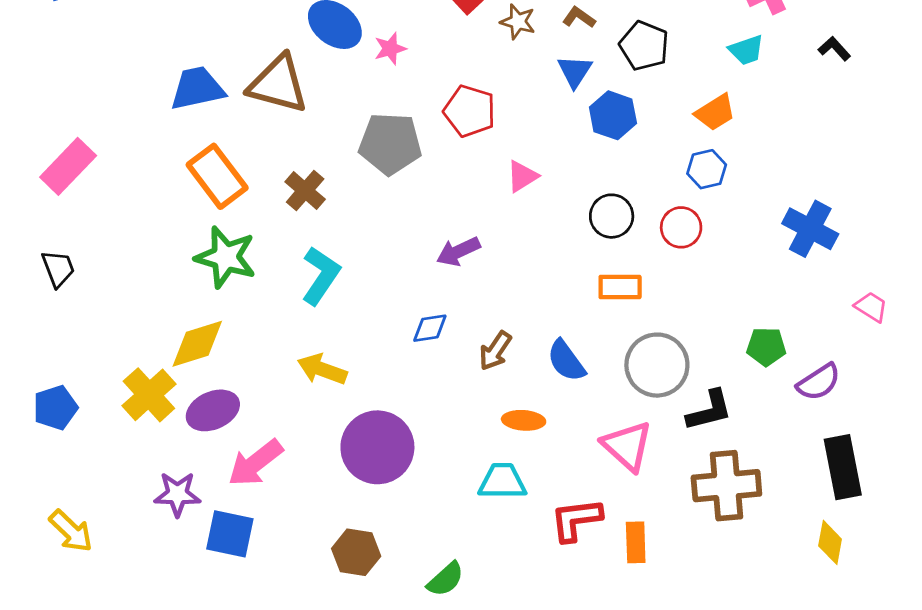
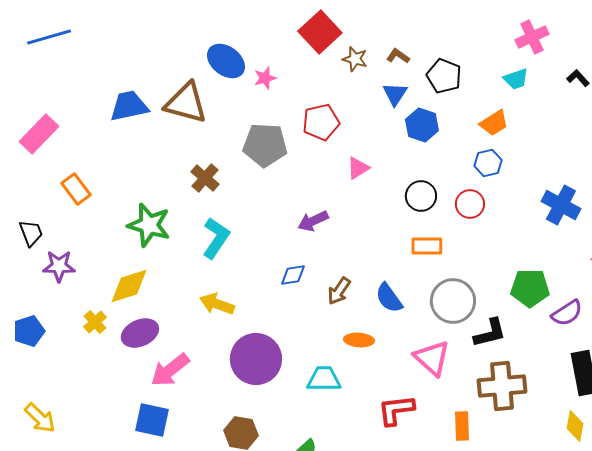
red pentagon: (470, 111) -> (321, 122), turned -30
pink rectangle: (68, 166) -> (39, 134), moved
orange rectangle: (217, 176) -> (76, 189), moved, size x0.7
green pentagon: (766, 347) -> (530, 288), size x1.4
yellow cross: (149, 395) -> (95, 322), size x0.6
cyan trapezoid: (502, 481) -> (324, 379), moved
purple star: (177, 494) -> (59, 266), moved
orange rectangle: (636, 542) -> (462, 426), moved

